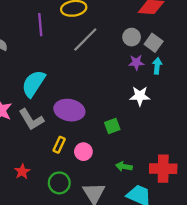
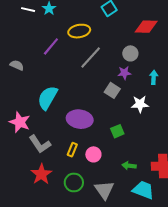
purple line: (40, 25) -> (51, 46), turned 48
gray square: (154, 43) -> (112, 90), moved
purple star: (136, 62) -> (124, 73), moved
gray L-shape: (31, 119) -> (40, 144), moved
red star: (22, 171) -> (41, 174), size x1.5

